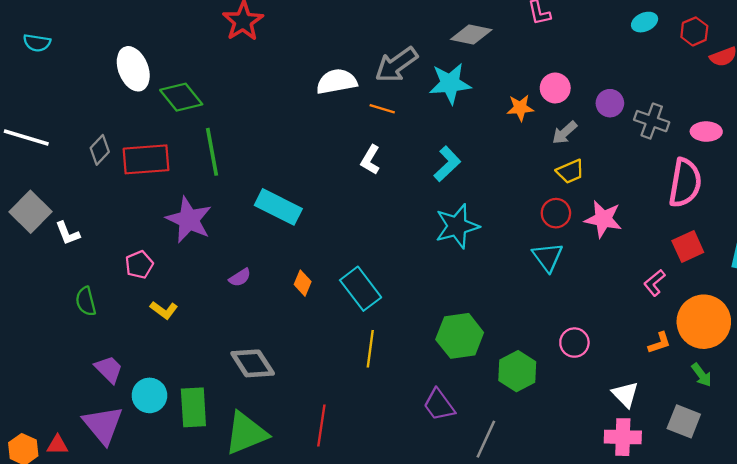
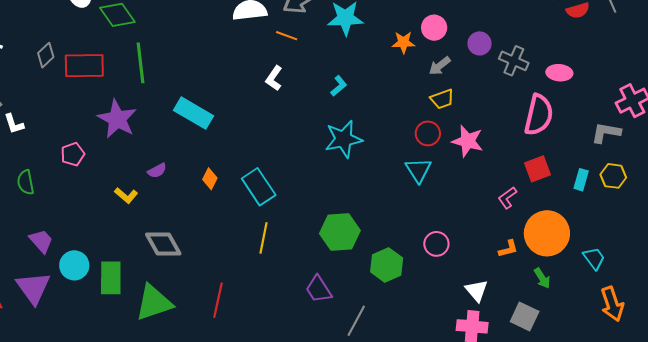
cyan L-shape: (447, 164) -> (339, 86), size x0.7
yellow L-shape: (164, 310) -> (126, 195), moved

